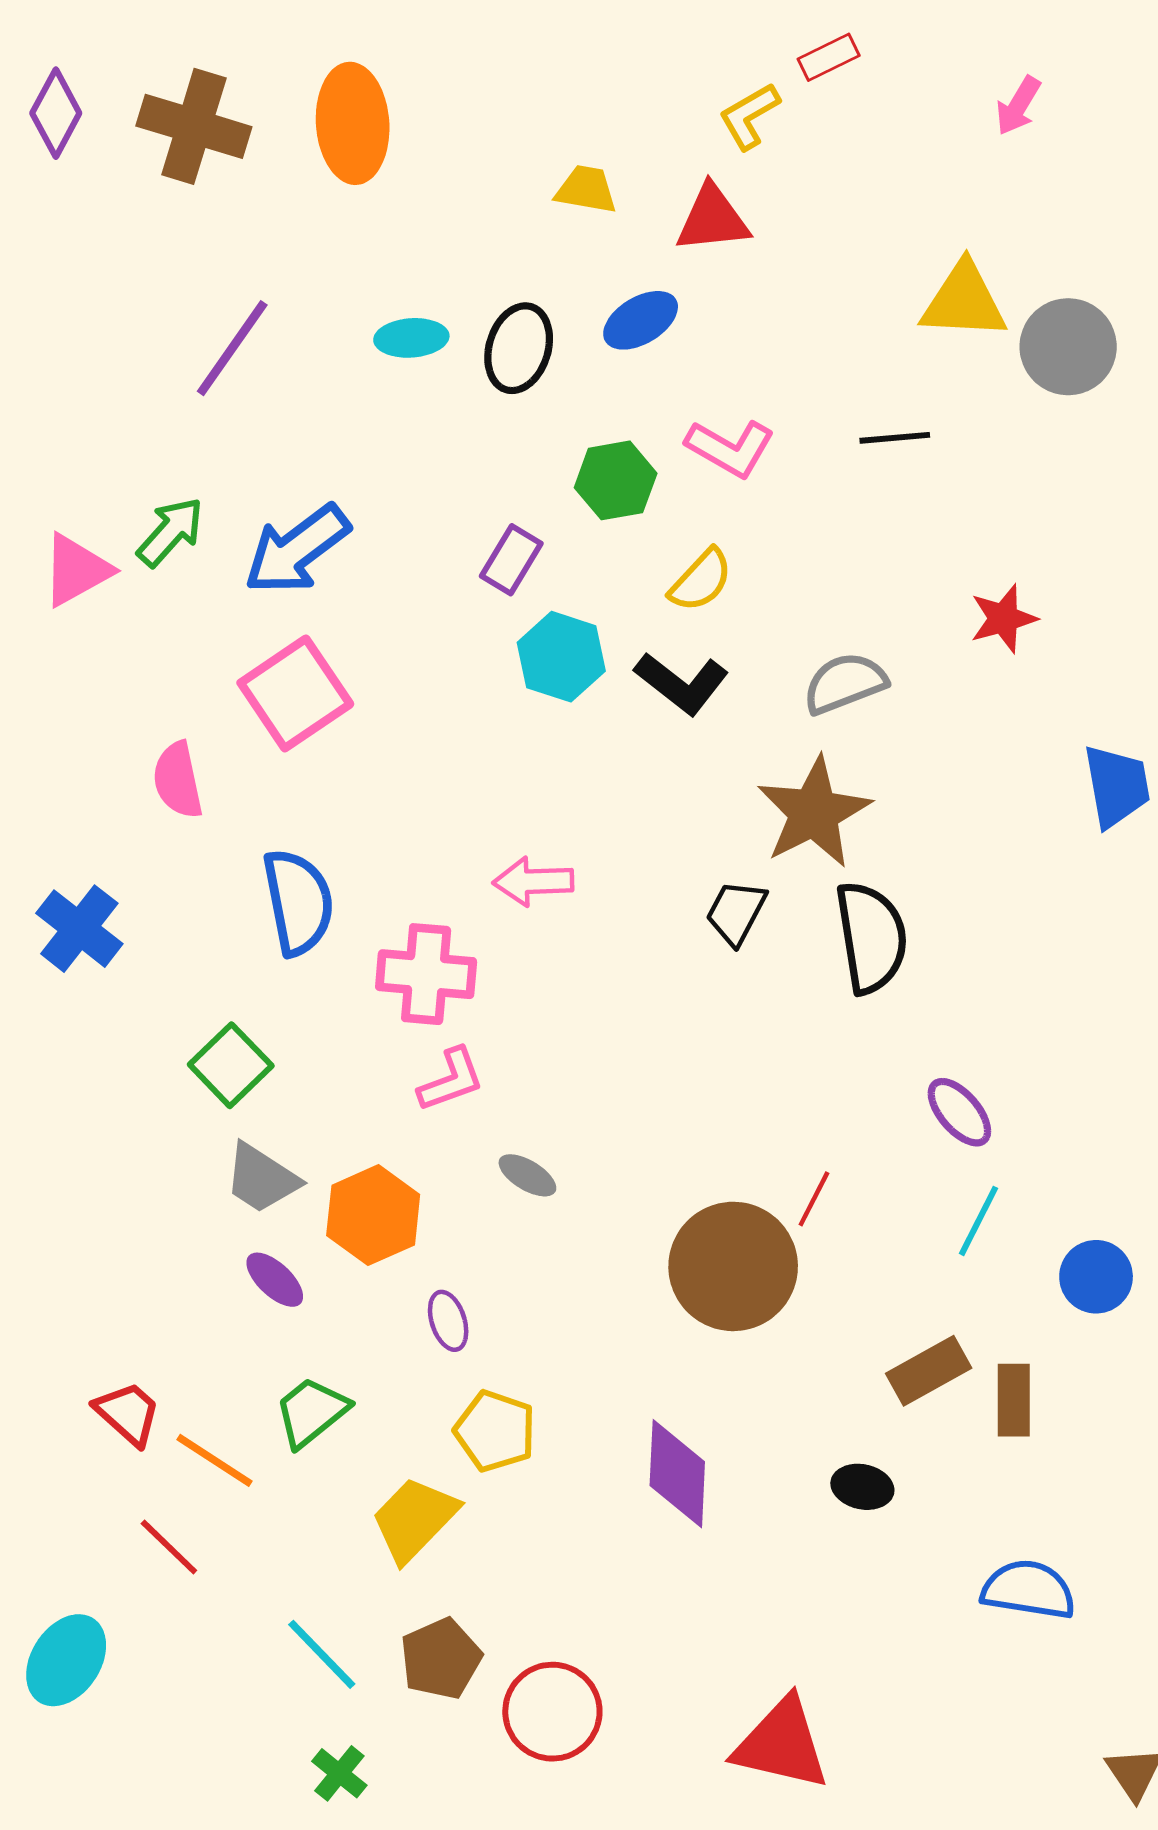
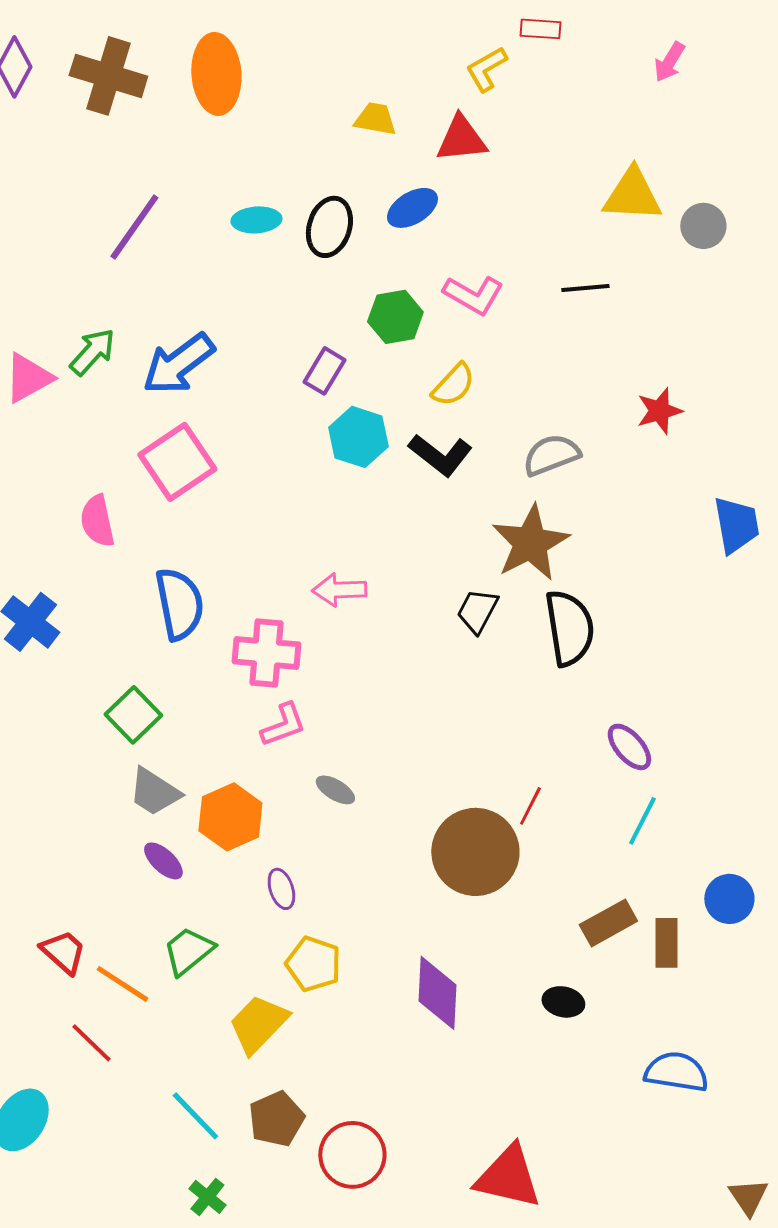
red rectangle: (829, 57) -> (540, 29), turned 30
gray circle: (1068, 347) -> (703, 226), size x0.7
blue circle: (1096, 1277) -> (729, 899), moved

